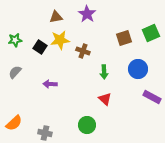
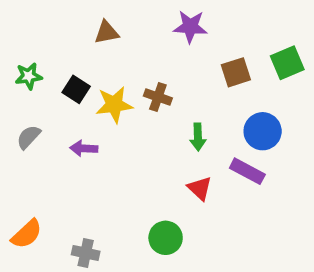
purple star: (87, 14) -> (190, 27), moved, turned -30
yellow star: (60, 40) -> (114, 105), moved
purple arrow: (50, 84) -> (84, 148), moved
purple rectangle: (152, 97) -> (247, 171), moved

